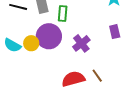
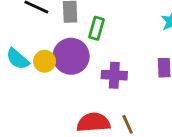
purple cross: (81, 43) -> (114, 75), turned 30

